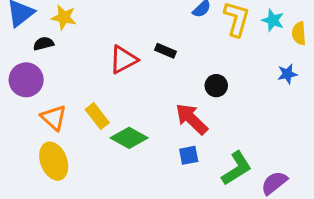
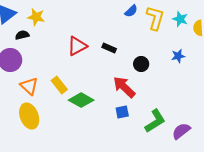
black rectangle: (165, 51) -> (109, 48), moved
blue star: (287, 74) -> (178, 56), moved

